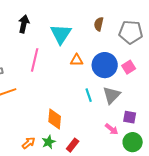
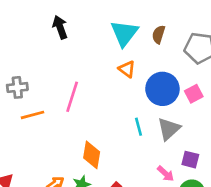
black arrow: (24, 24) -> (60, 27), turned -36
cyan triangle: (61, 34) -> (124, 33), moved
pink line: (35, 60) -> (72, 97), moved
orange triangle: (77, 60) -> (127, 69), moved, turned 32

